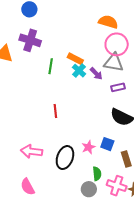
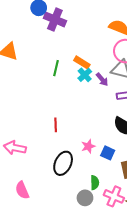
purple cross: (30, 40) -> (55, 19), moved
red line: (55, 111) -> (56, 125), moved
pink star: (88, 147) -> (88, 146), moved
pink arrow: (32, 151) -> (15, 148), moved

